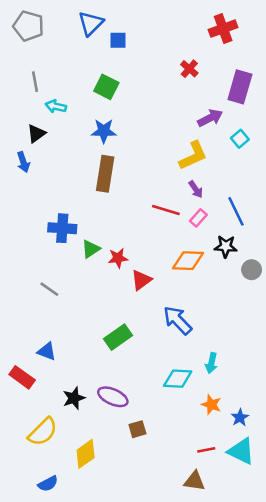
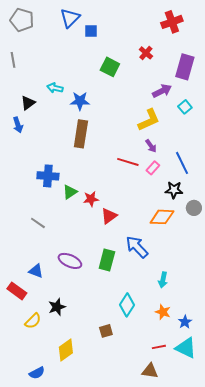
gray line: (35, 82) -> (13, 60), moved
green square: (106, 87) -> (110, 67), moved
cyan arrow: (56, 106) -> (55, 88), moved
orange diamond: (188, 261) -> (162, 217), moved
green rectangle: (118, 337) -> (107, 260), moved, turned -40
cyan diamond: (178, 379) -> (127, 305), moved, turned -60
purple ellipse: (113, 397) -> (70, 261), moved
yellow semicircle: (43, 432) -> (33, 321), moved, size x0.7

